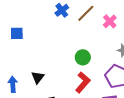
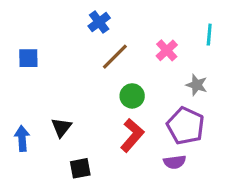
brown line: (86, 13) -> (115, 57), moved
pink cross: (110, 21) -> (167, 50), moved

